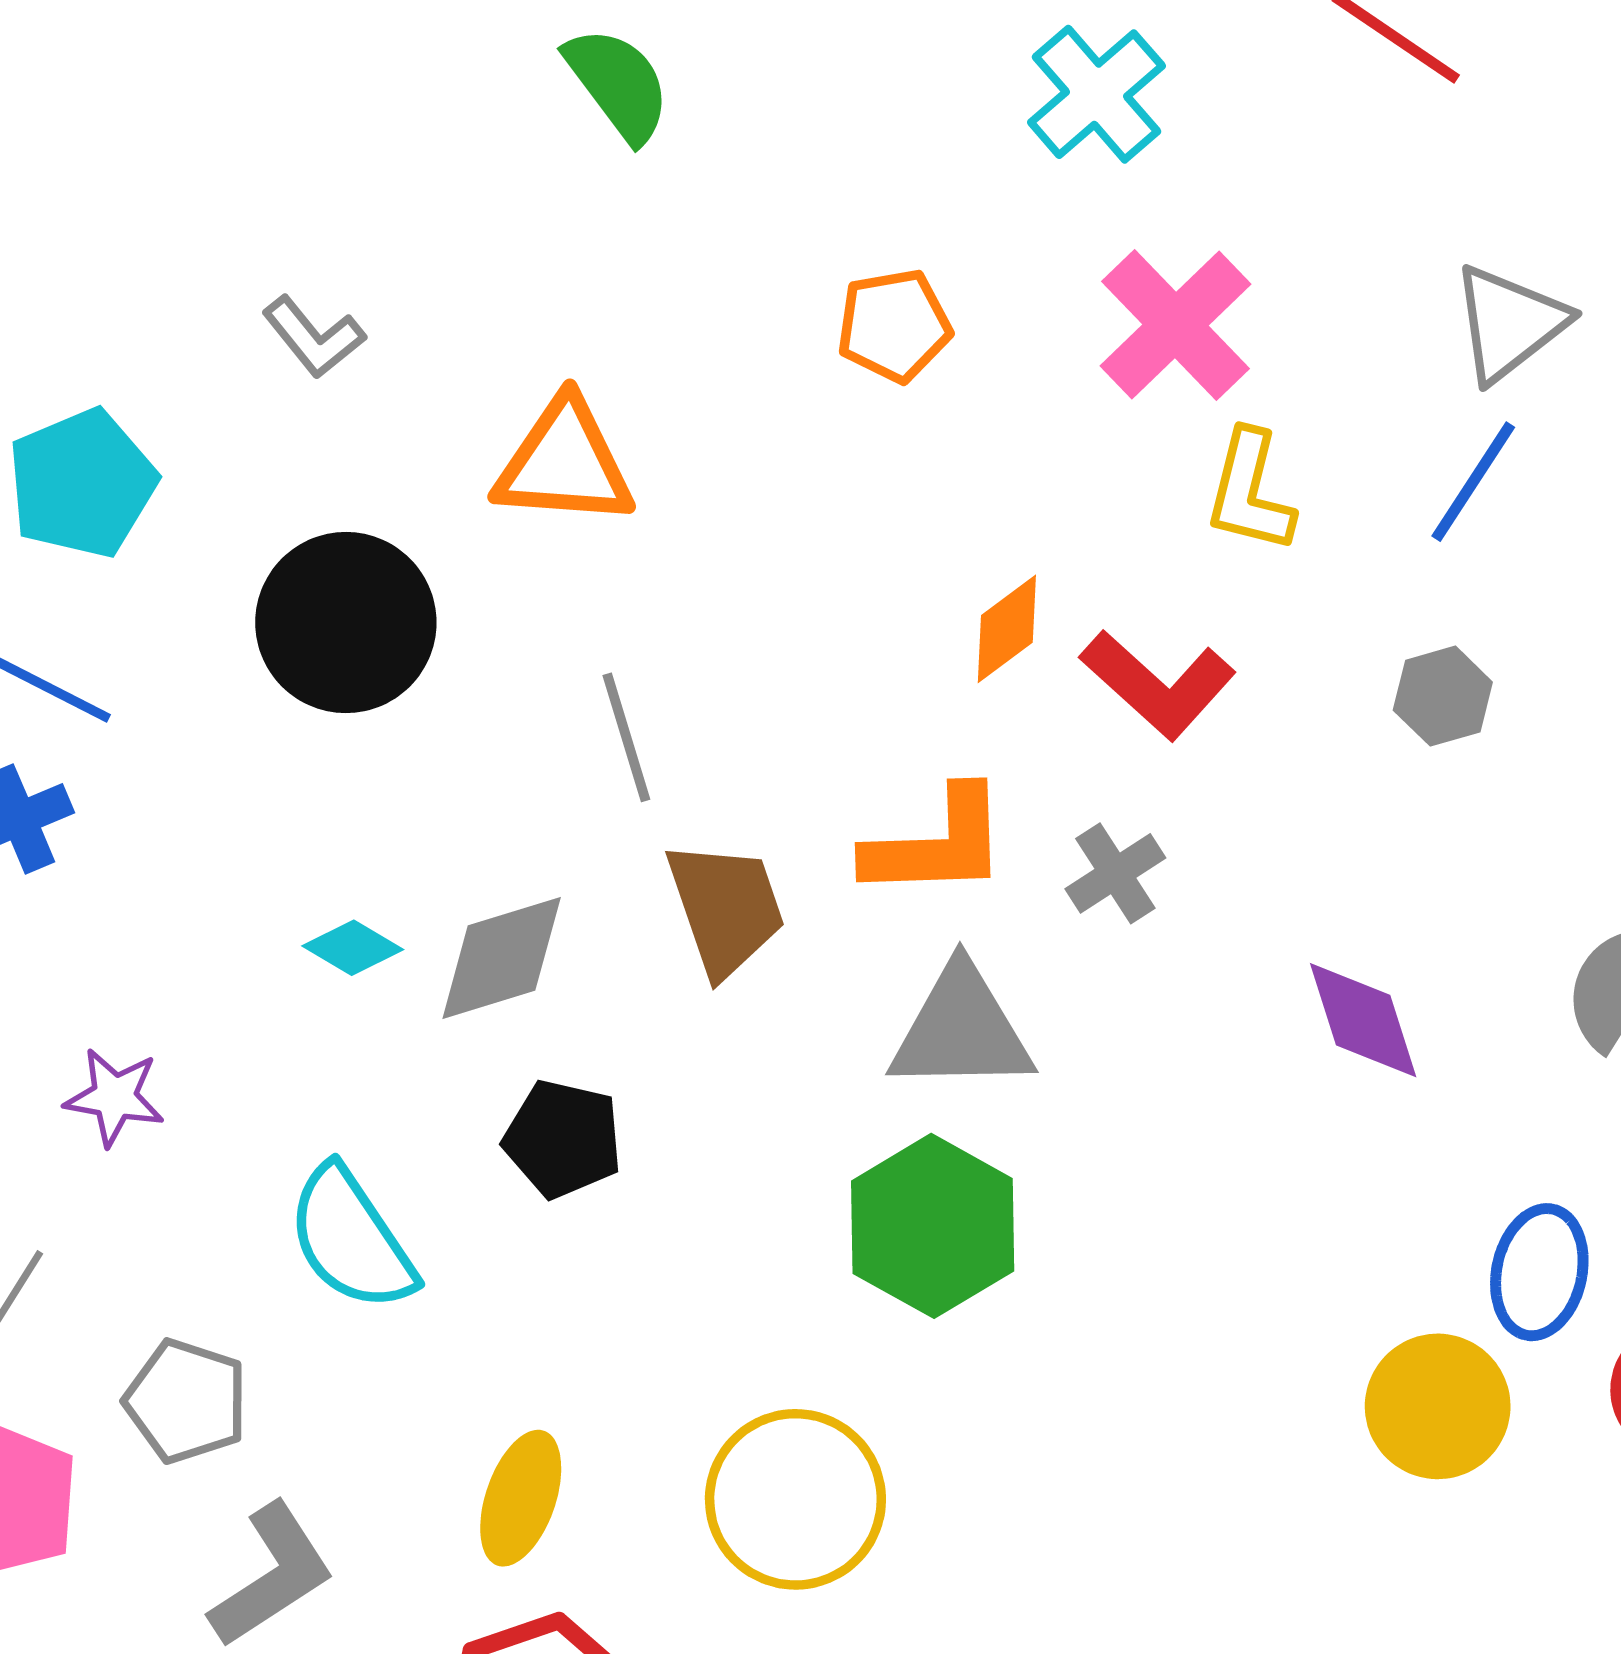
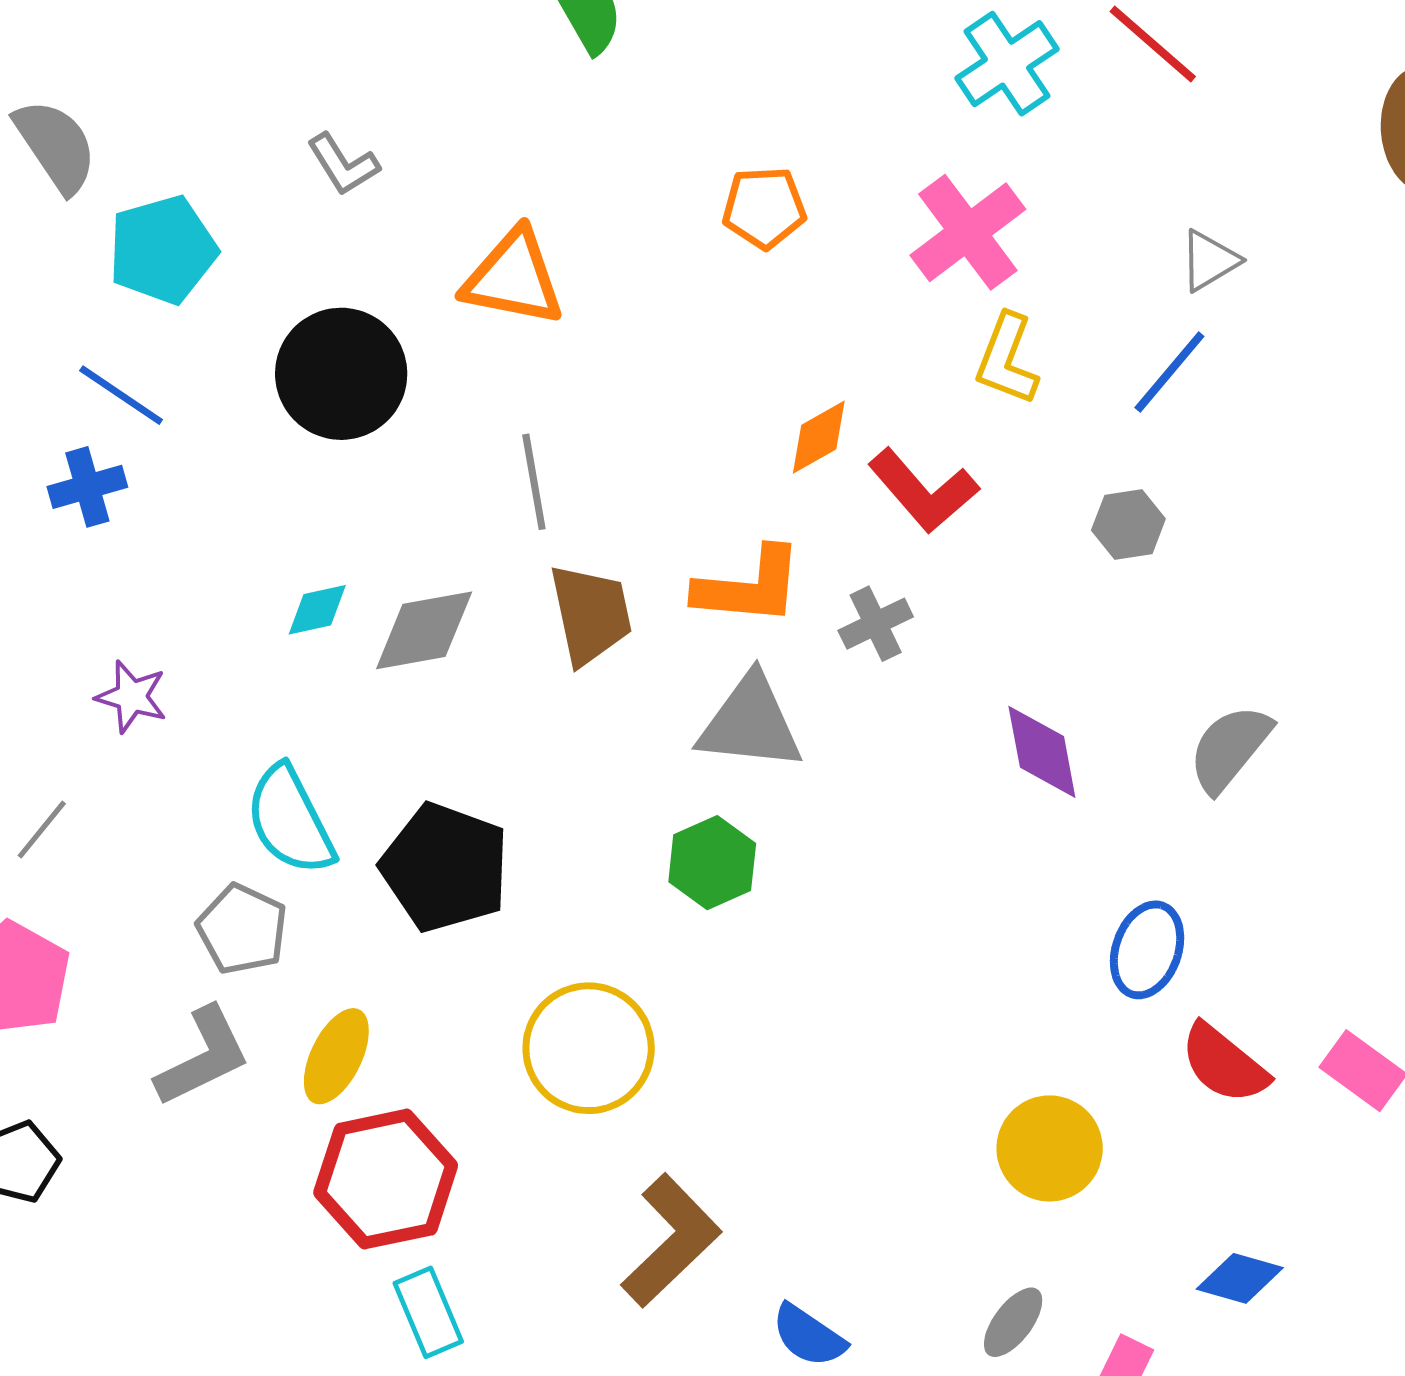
cyan cross: (1096, 94) -> (1007, 64), moved
gray triangle: (1509, 323) -> (1209, 261), size x0.7
cyan diamond: (353, 948) -> (317, 610), turned -50
black pentagon: (563, 1139) -> (445, 867), moved, size x1.5
green hexagon: (933, 1226) -> (712, 863), size x0.7
gray pentagon: (186, 1401) -> (242, 929), moved
yellow circle: (1438, 1406) -> (1050, 1148), moved
yellow ellipse: (521, 1498) -> (336, 1056), moved

